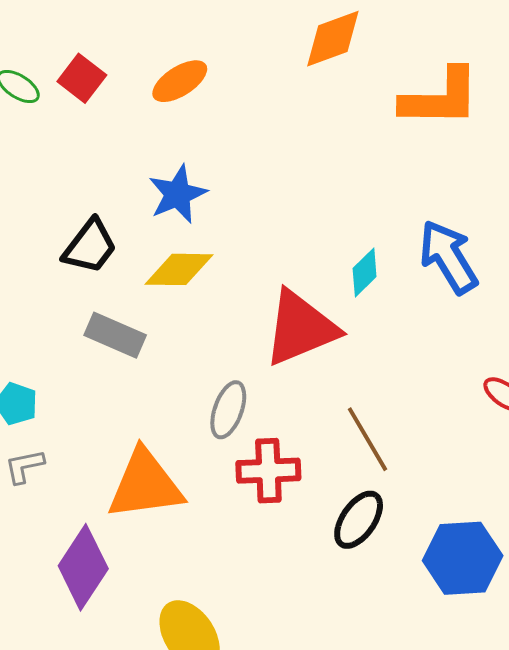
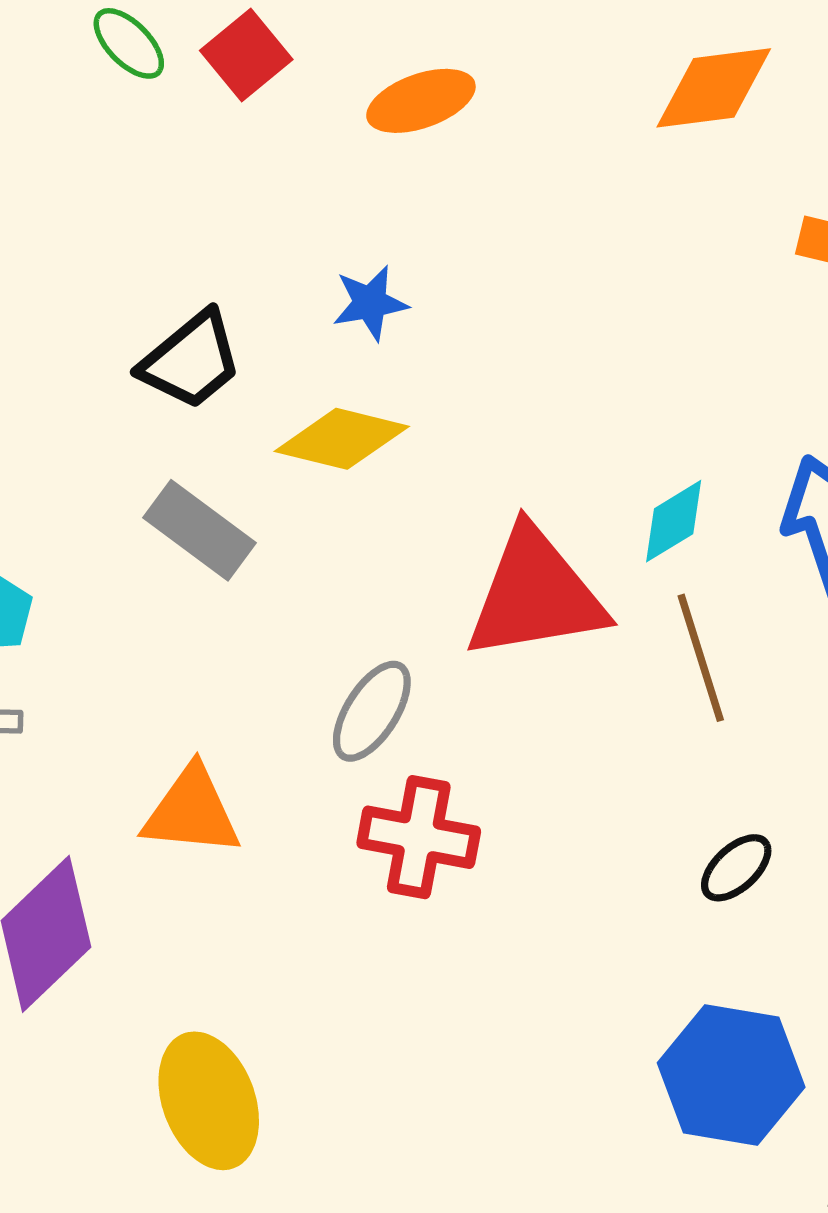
blue star: (178, 194) -> (370, 303), size x0.7
brown line: (367, 439) -> (701, 658), moved
orange triangle: (145, 485) -> (192, 811), size x0.7
black ellipse: (359, 520) -> (736, 868), moved, size x0.7

